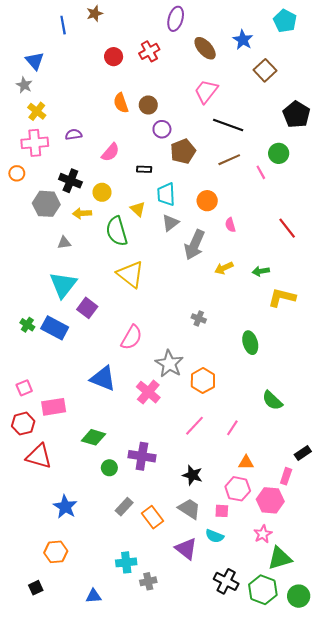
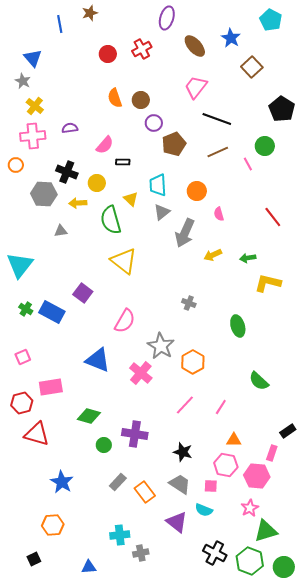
black rectangle: (144, 169) -> (123, 162), moved
cyan triangle: (63, 285) -> (20, 265), moved
pink square: (24, 388) -> (23, 357), moved

